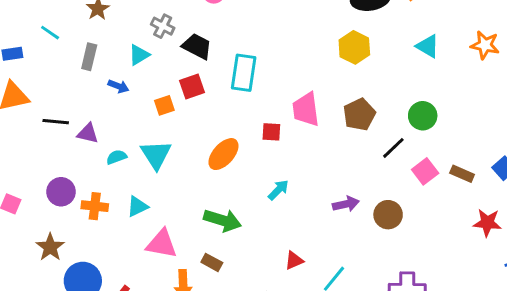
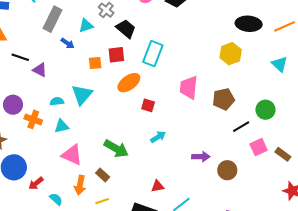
gray rectangle: (89, 57) -> (52, 19), size x1.4
red square: (271, 132) -> (148, 105), moved
orange ellipse: (223, 154) -> (129, 83), moved
cyan semicircle: (116, 157) -> (57, 101), moved

